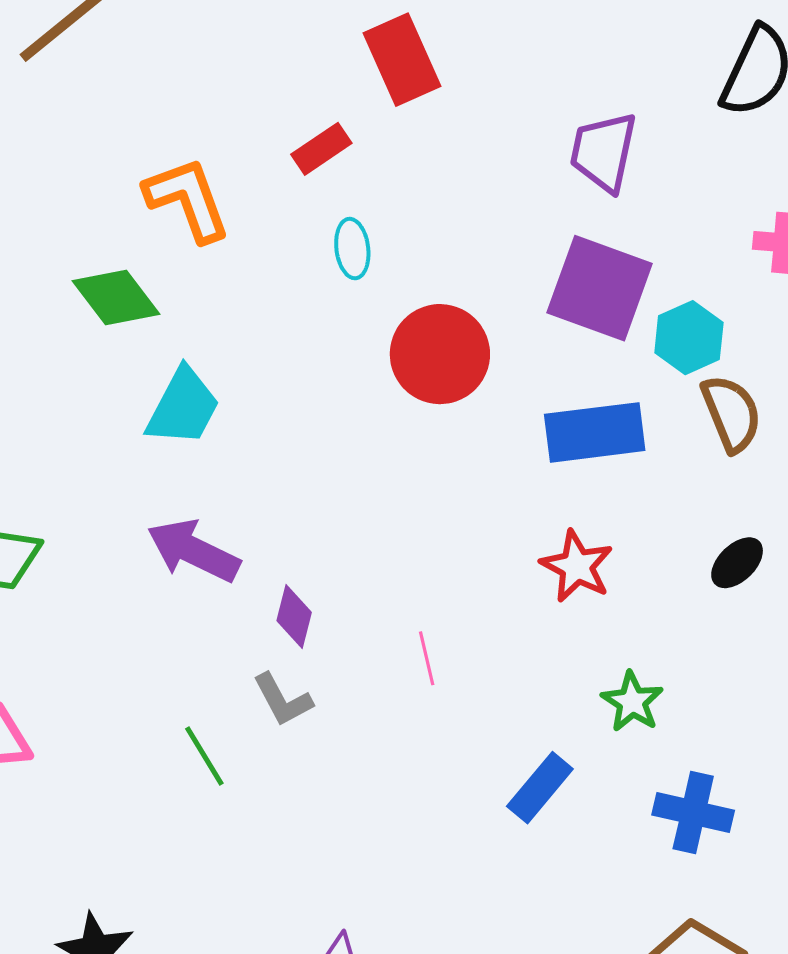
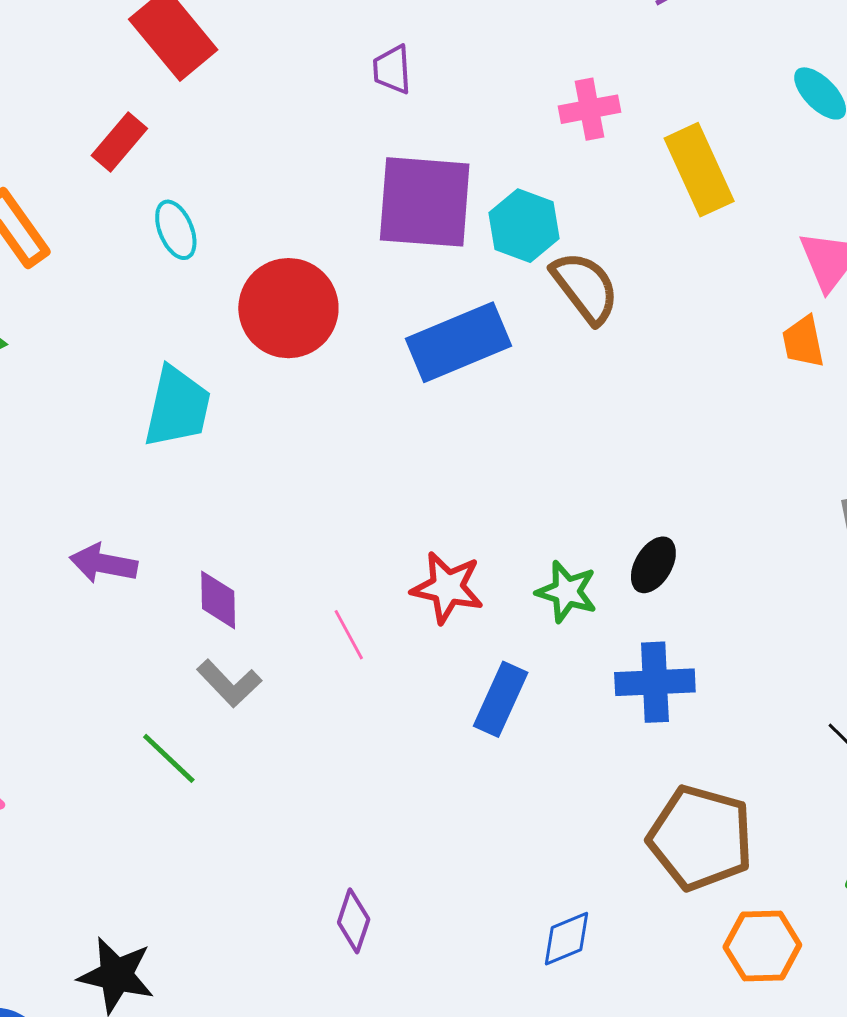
purple trapezoid: (604, 152) -> (392, 69), size x0.6
cyan trapezoid: (183, 407) -> (177, 407), moved
purple arrow: (193, 551) -> (103, 564), size x0.7
black ellipse: (737, 563) -> (653, 565), moved
red star: (577, 566) -> (447, 588), moved
pink line: (427, 658) -> (349, 635), moved

